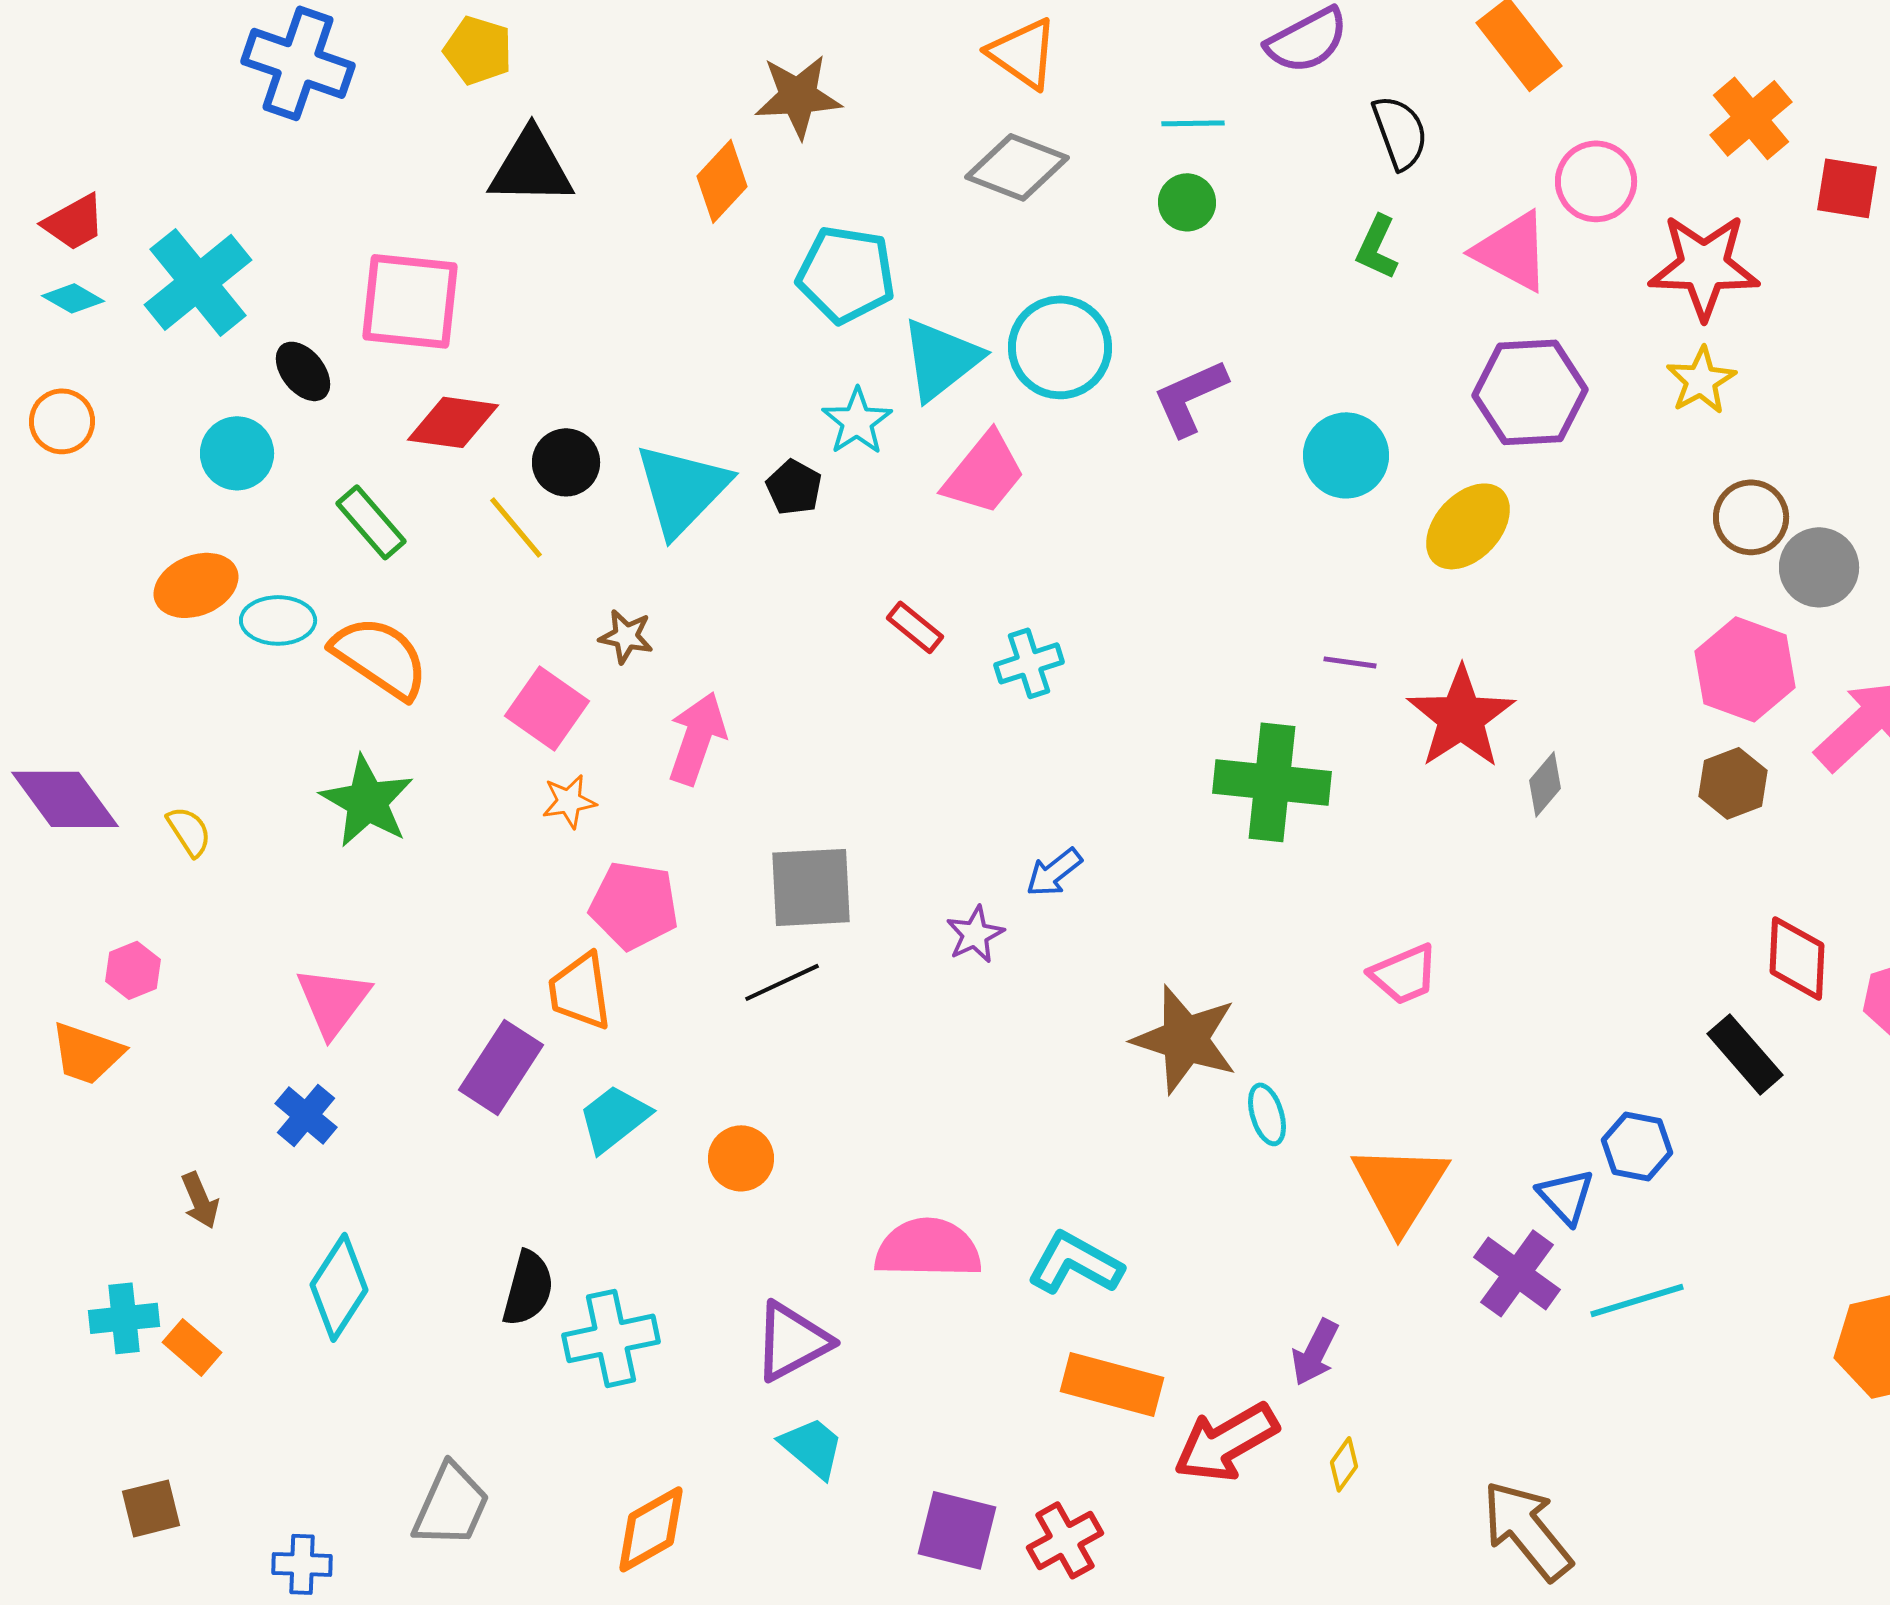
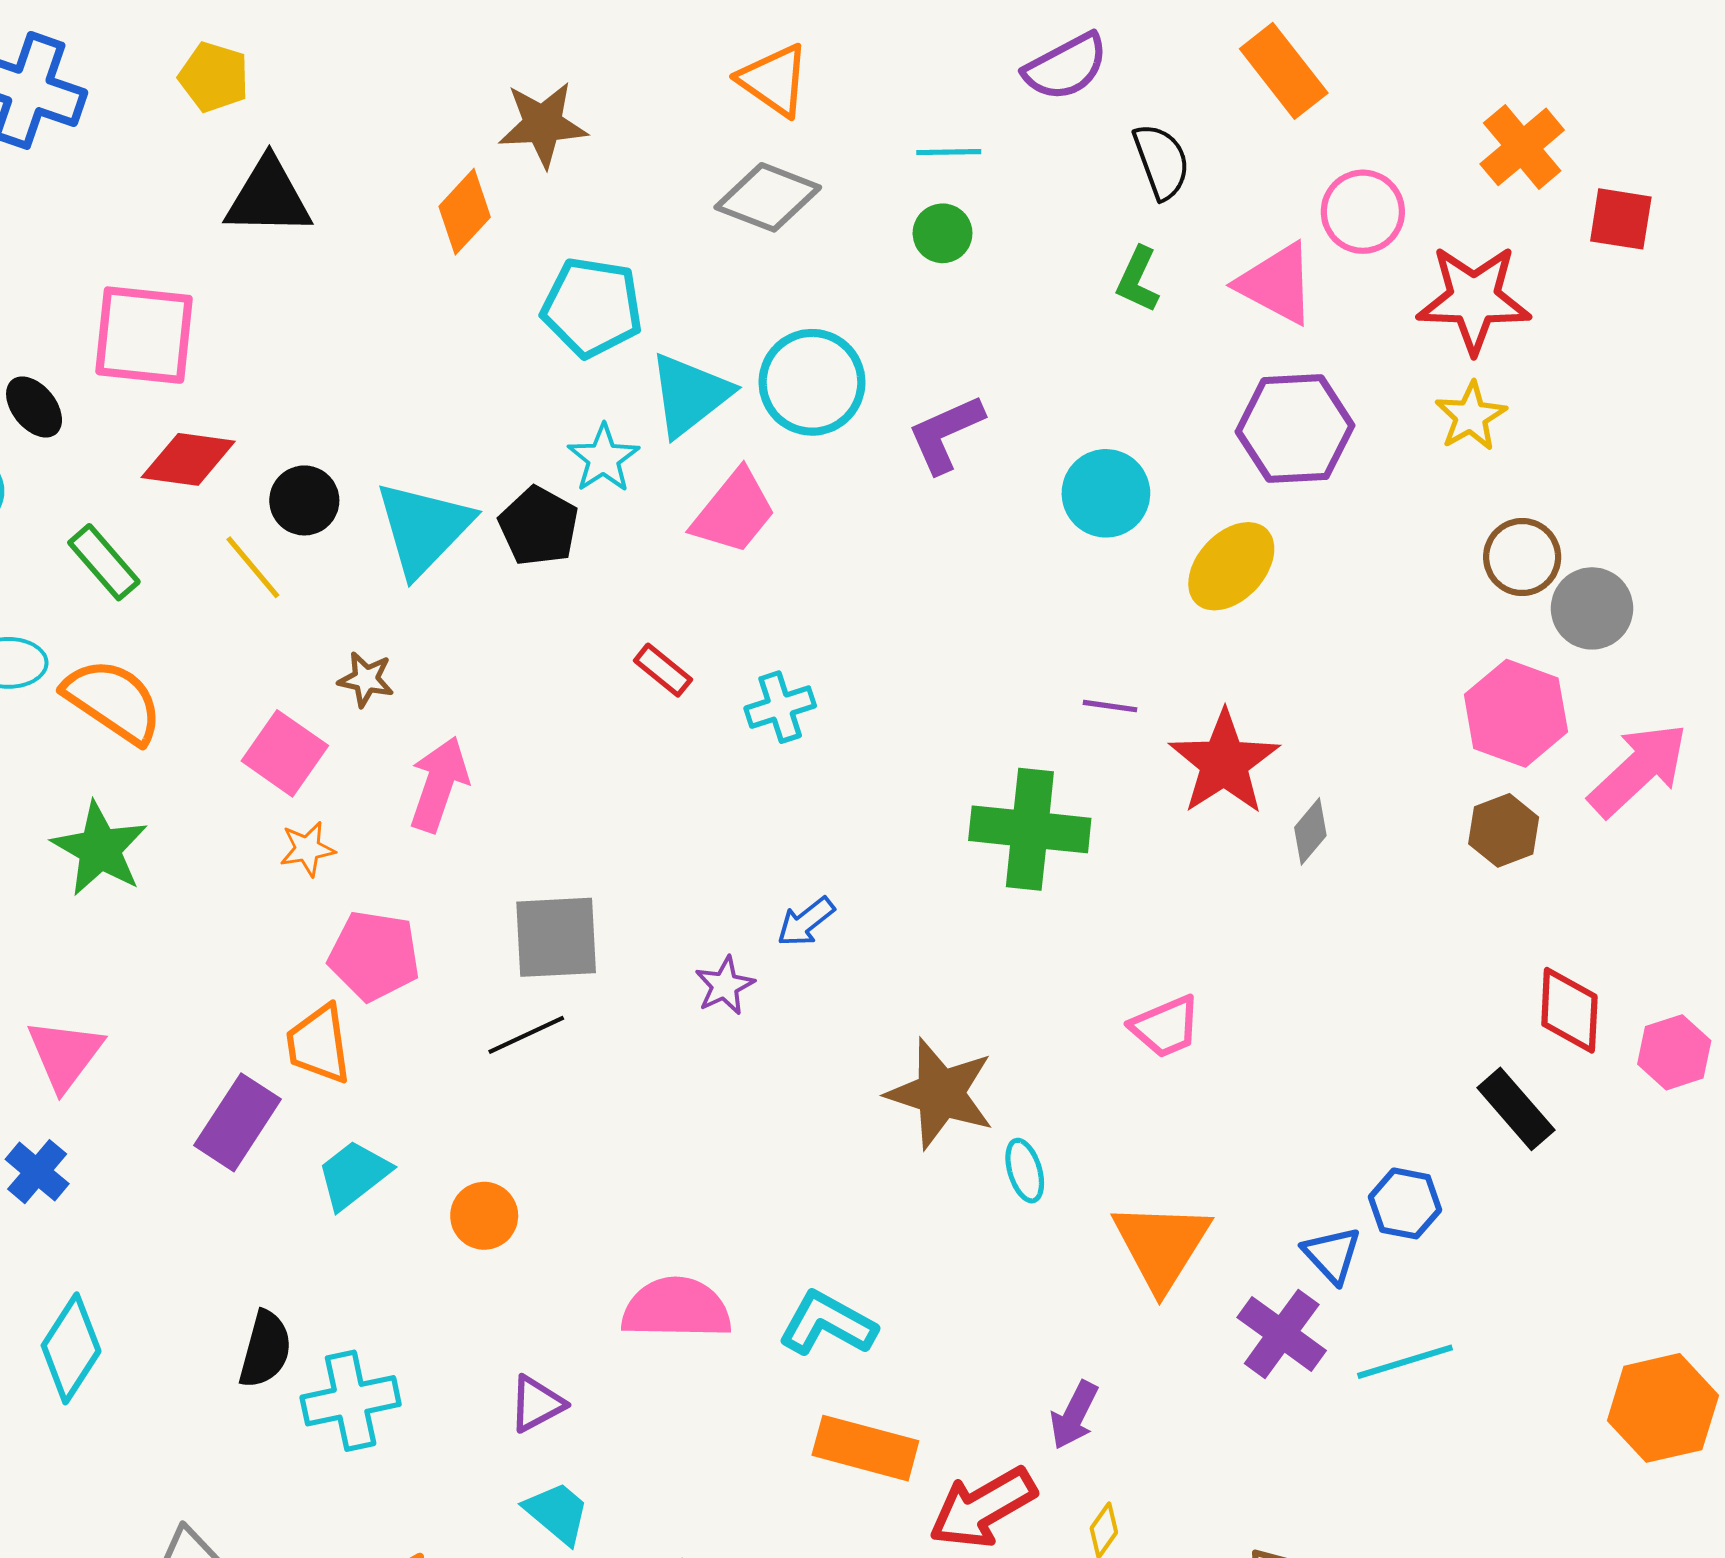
black pentagon: (794, 487) -> (539, 526), size x1.4
purple triangle: (792, 1341) -> (537, 1404), size x0.7

